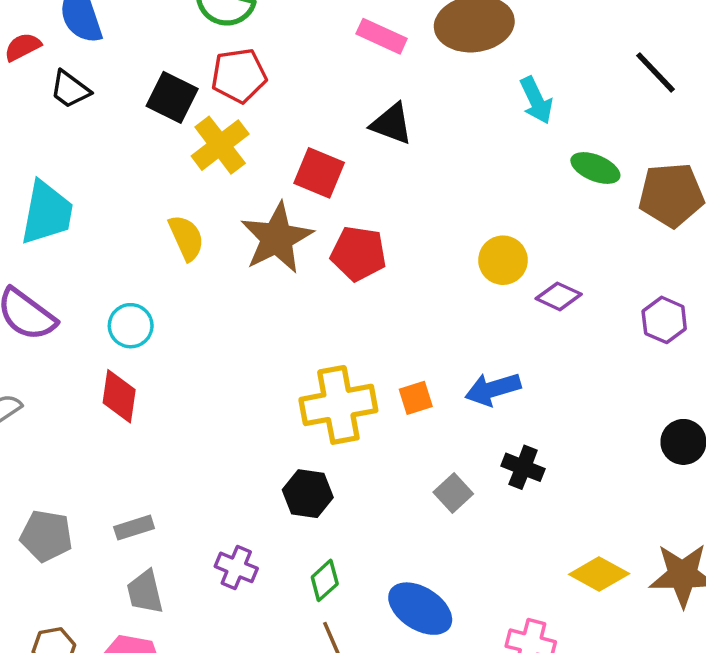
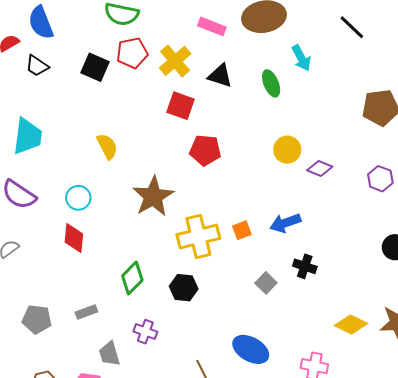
black line: (656, 72) -> (352, 27), moved
yellow cross: (220, 145) -> (175, 61), moved
green ellipse: (595, 168) -> (271, 83), moved, turned 48
brown star: (277, 238) -> (153, 196), moved
green diamond: (325, 580) -> (132, 278), moved, size x1.4
gray trapezoid: (145, 592) -> (110, 354), moved

